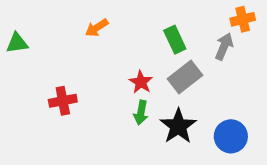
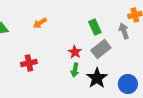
orange arrow: (97, 28) -> (40, 23), moved
gray arrow: (224, 46) -> (124, 31), turned -42

